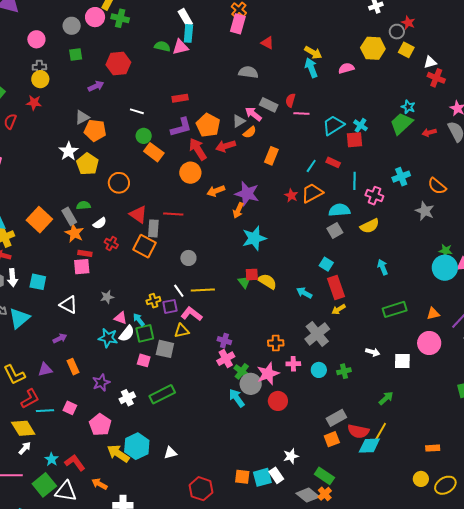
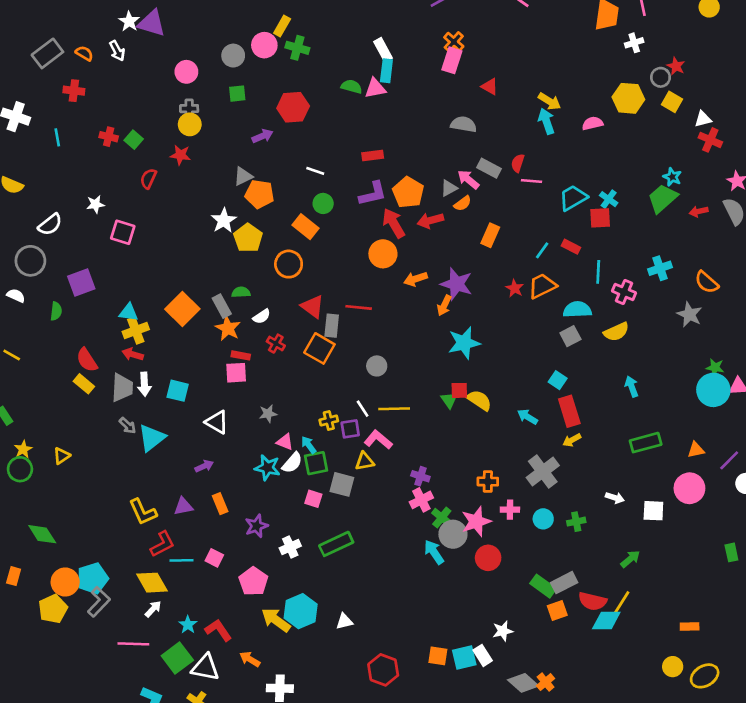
orange rectangle: (154, 152) -> (306, 227), moved
green rectangle: (324, 476) -> (543, 586), moved

